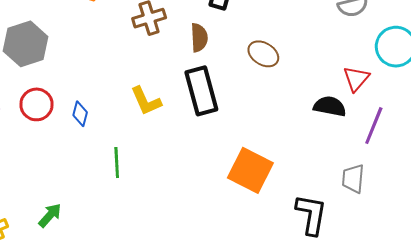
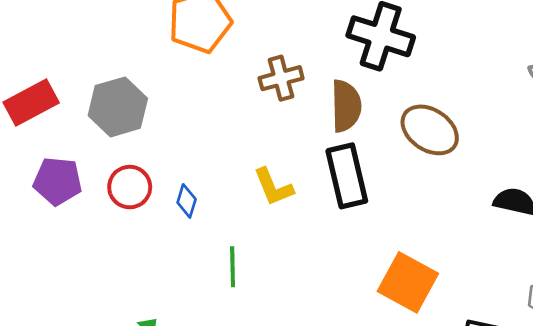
brown semicircle: (199, 38) -> (346, 106), size x1.4
brown ellipse: (263, 54) -> (430, 130), size x1.4

